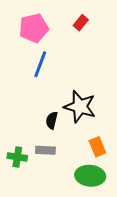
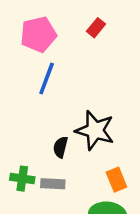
green cross: (17, 157) -> (22, 179), moved

